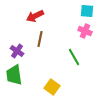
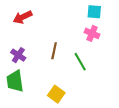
red arrow: (35, 16) -> (23, 17), moved
brown line: (40, 39) -> (54, 51), moved

